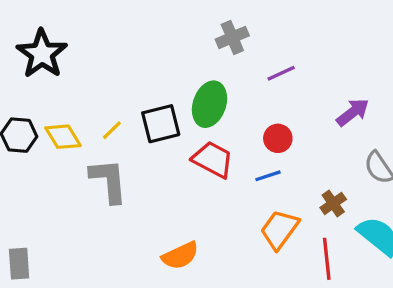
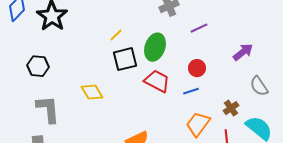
yellow line: (112, 130) -> (116, 35), moved
yellow diamond: (63, 137) -> (92, 92), moved
gray L-shape: (109, 181) -> (48, 109), moved

